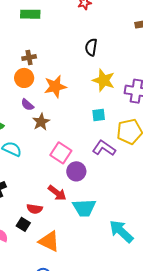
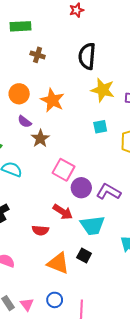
black semicircle: (91, 47) -> (87, 56), size x1.4
brown cross: (29, 57) -> (38, 55), moved, turned 32
orange star: (55, 87) -> (52, 100), turned -30
purple L-shape: (104, 148) -> (108, 192), moved
black square: (23, 224) -> (84, 255), moved

